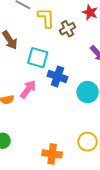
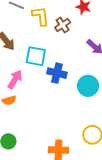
pink arrow: (28, 89) -> (15, 79), moved

